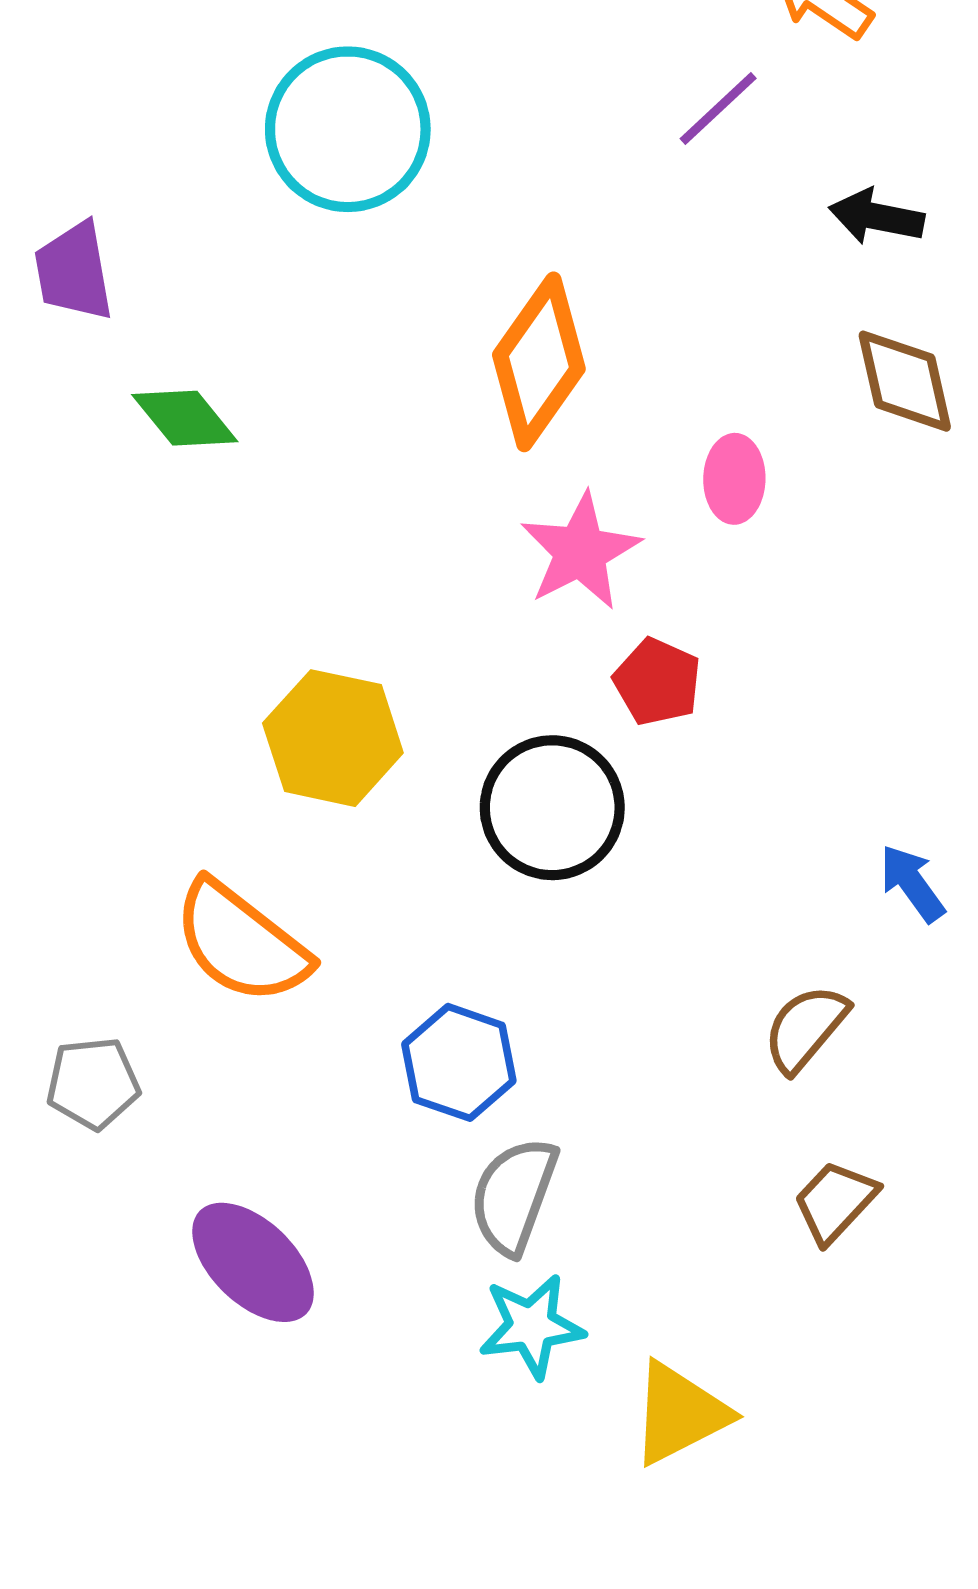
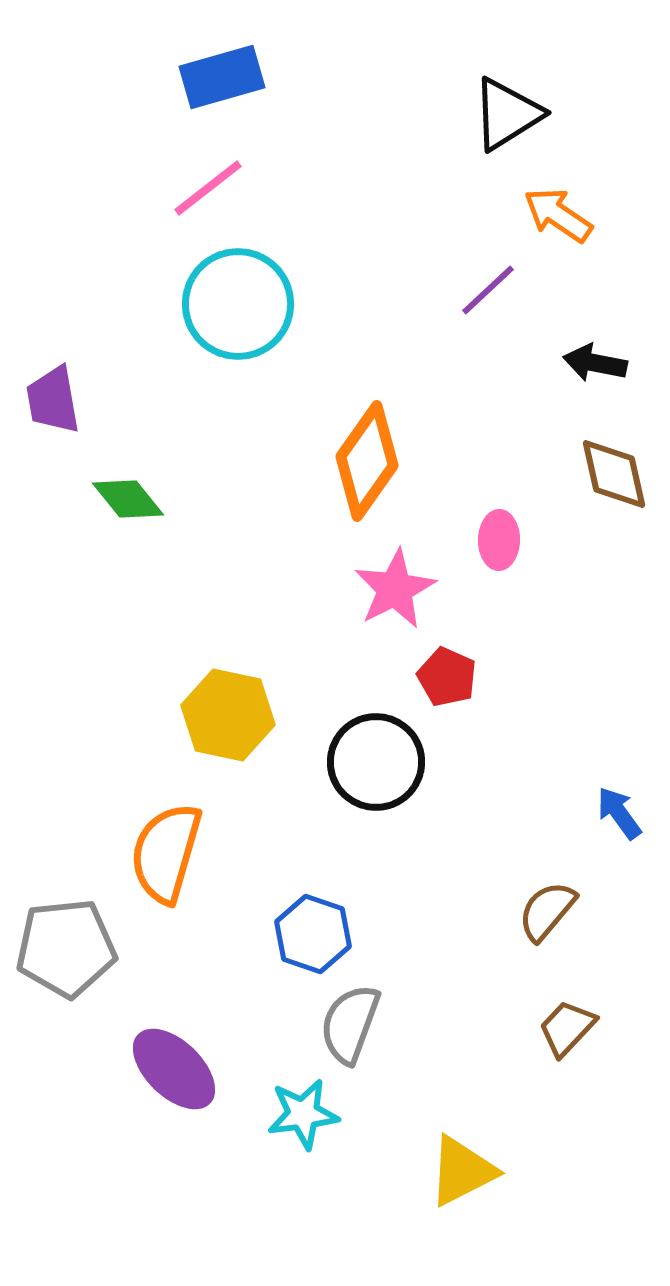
orange semicircle: (241, 942) -> (166, 853), turned 68
gray pentagon: (93, 1083) -> (66, 948), size x1.6
cyan star: (531, 1326) -> (303, 1114), moved

